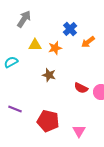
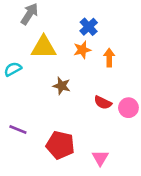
orange arrow: (88, 42) -> (109, 58), moved, turned 128
yellow triangle: (35, 45) -> (44, 47), size x1.5
orange star: (55, 48) -> (82, 50), moved

